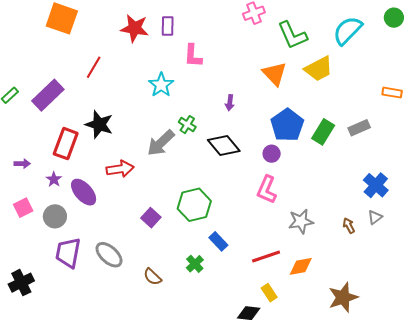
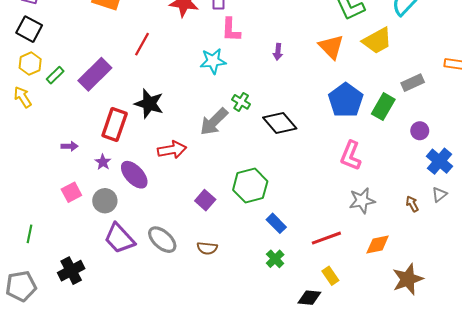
pink L-shape: (193, 56) -> (231, 30), moved
cyan star: (161, 85) -> (213, 61), turned 30
purple arrow: (230, 103) -> (278, 52), moved
gray rectangle: (359, 128) -> (413, 83), moved
purple circle: (272, 154) -> (420, 131), moved
pink L-shape: (267, 190) -> (351, 156), moved
purple trapezoid: (68, 253) -> (119, 238), turned -52
green cross: (195, 264) -> (275, 259), moved
orange diamond: (301, 266) -> (378, 245), moved
brown semicircle: (152, 277) -> (207, 248), moved, turned -36

